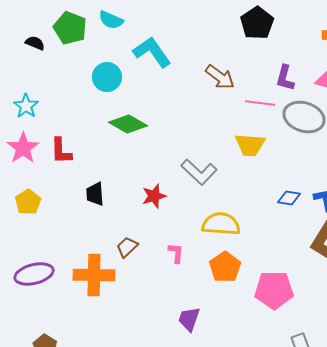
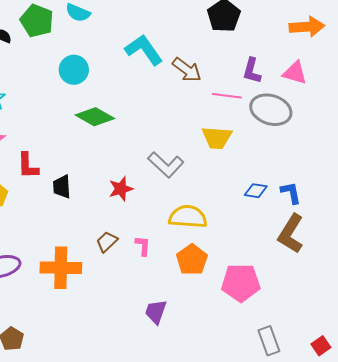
cyan L-shape: (152, 52) -> (144, 50), moved
red L-shape: (61, 151) -> (28, 166), moved
brown trapezoid: (127, 247) -> (107, 242), moved

